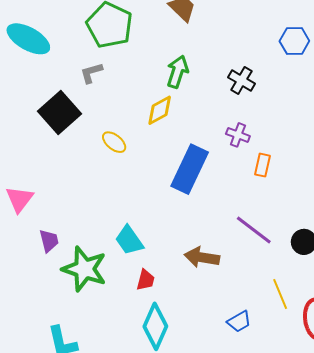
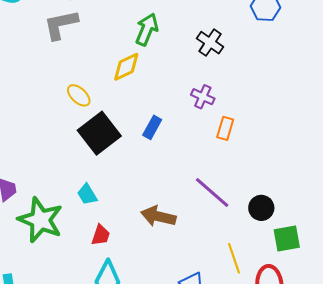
gray L-shape: (91, 73) -> (61, 25), size x1.5
black square: (59, 113) -> (99, 133), moved
blue rectangle: (190, 169) -> (152, 127), size x0.5
cyan trapezoid: (129, 240) -> (87, 194), size x0.7

